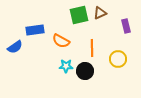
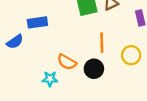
orange semicircle: (61, 41) -> (67, 62), moved
cyan star: (66, 66) -> (50, 79), moved

